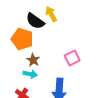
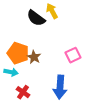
orange pentagon: (22, 39) -> (18, 53), moved
cyan arrow: (30, 74) -> (11, 72), moved

